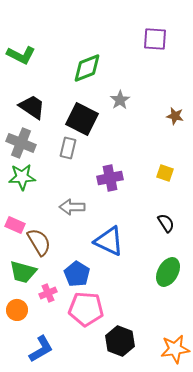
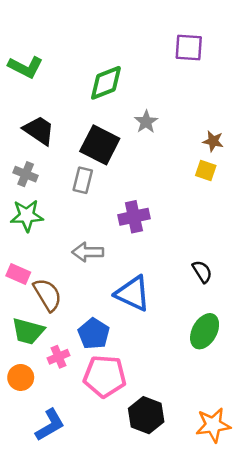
gray cross: (21, 143) -> (26, 174), size x0.7
yellow square: (165, 173) -> (206, 170), moved

